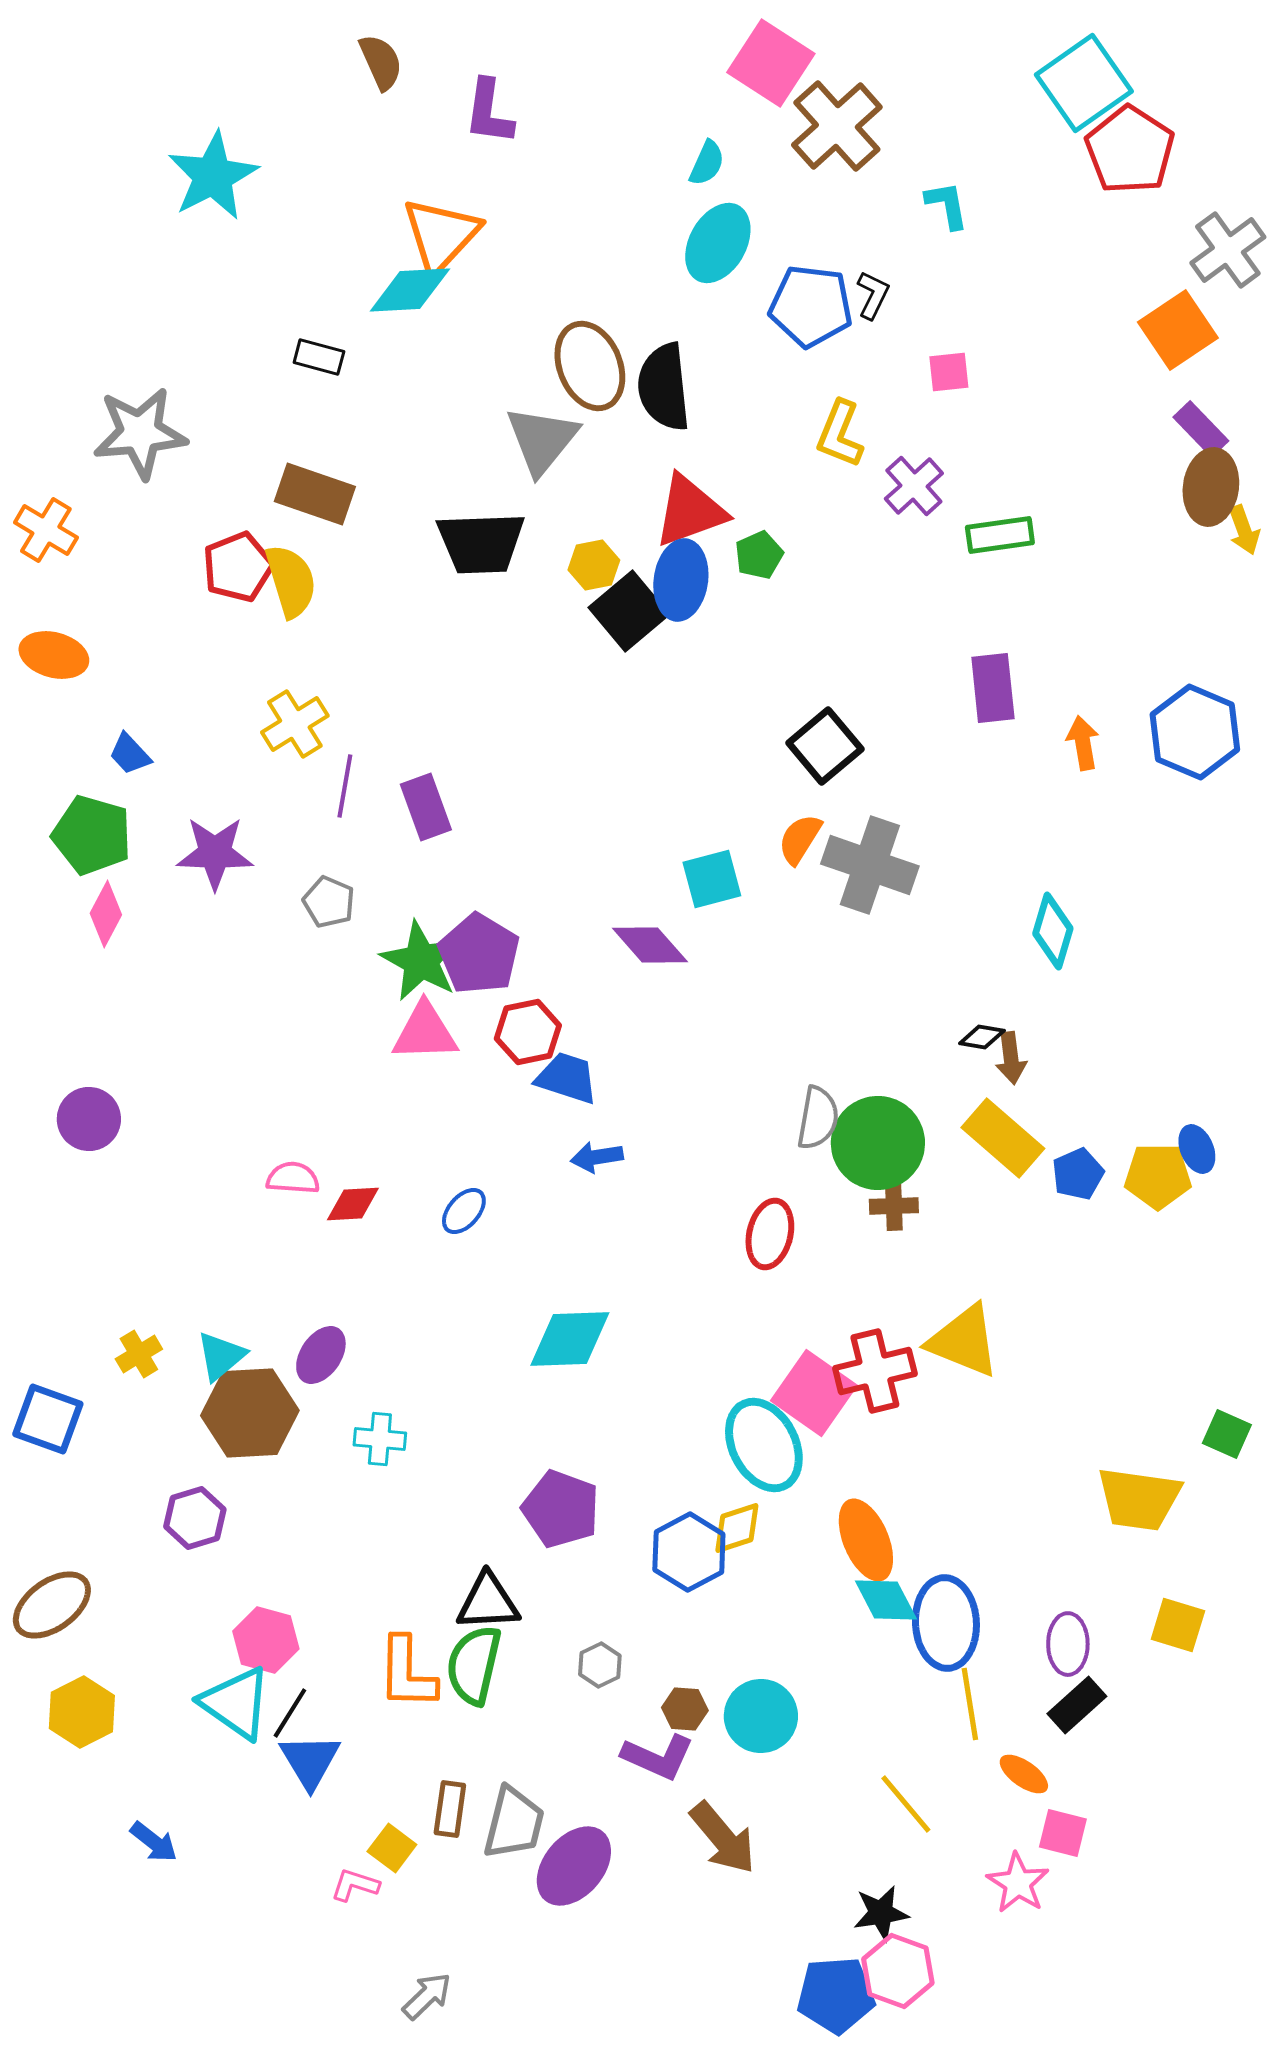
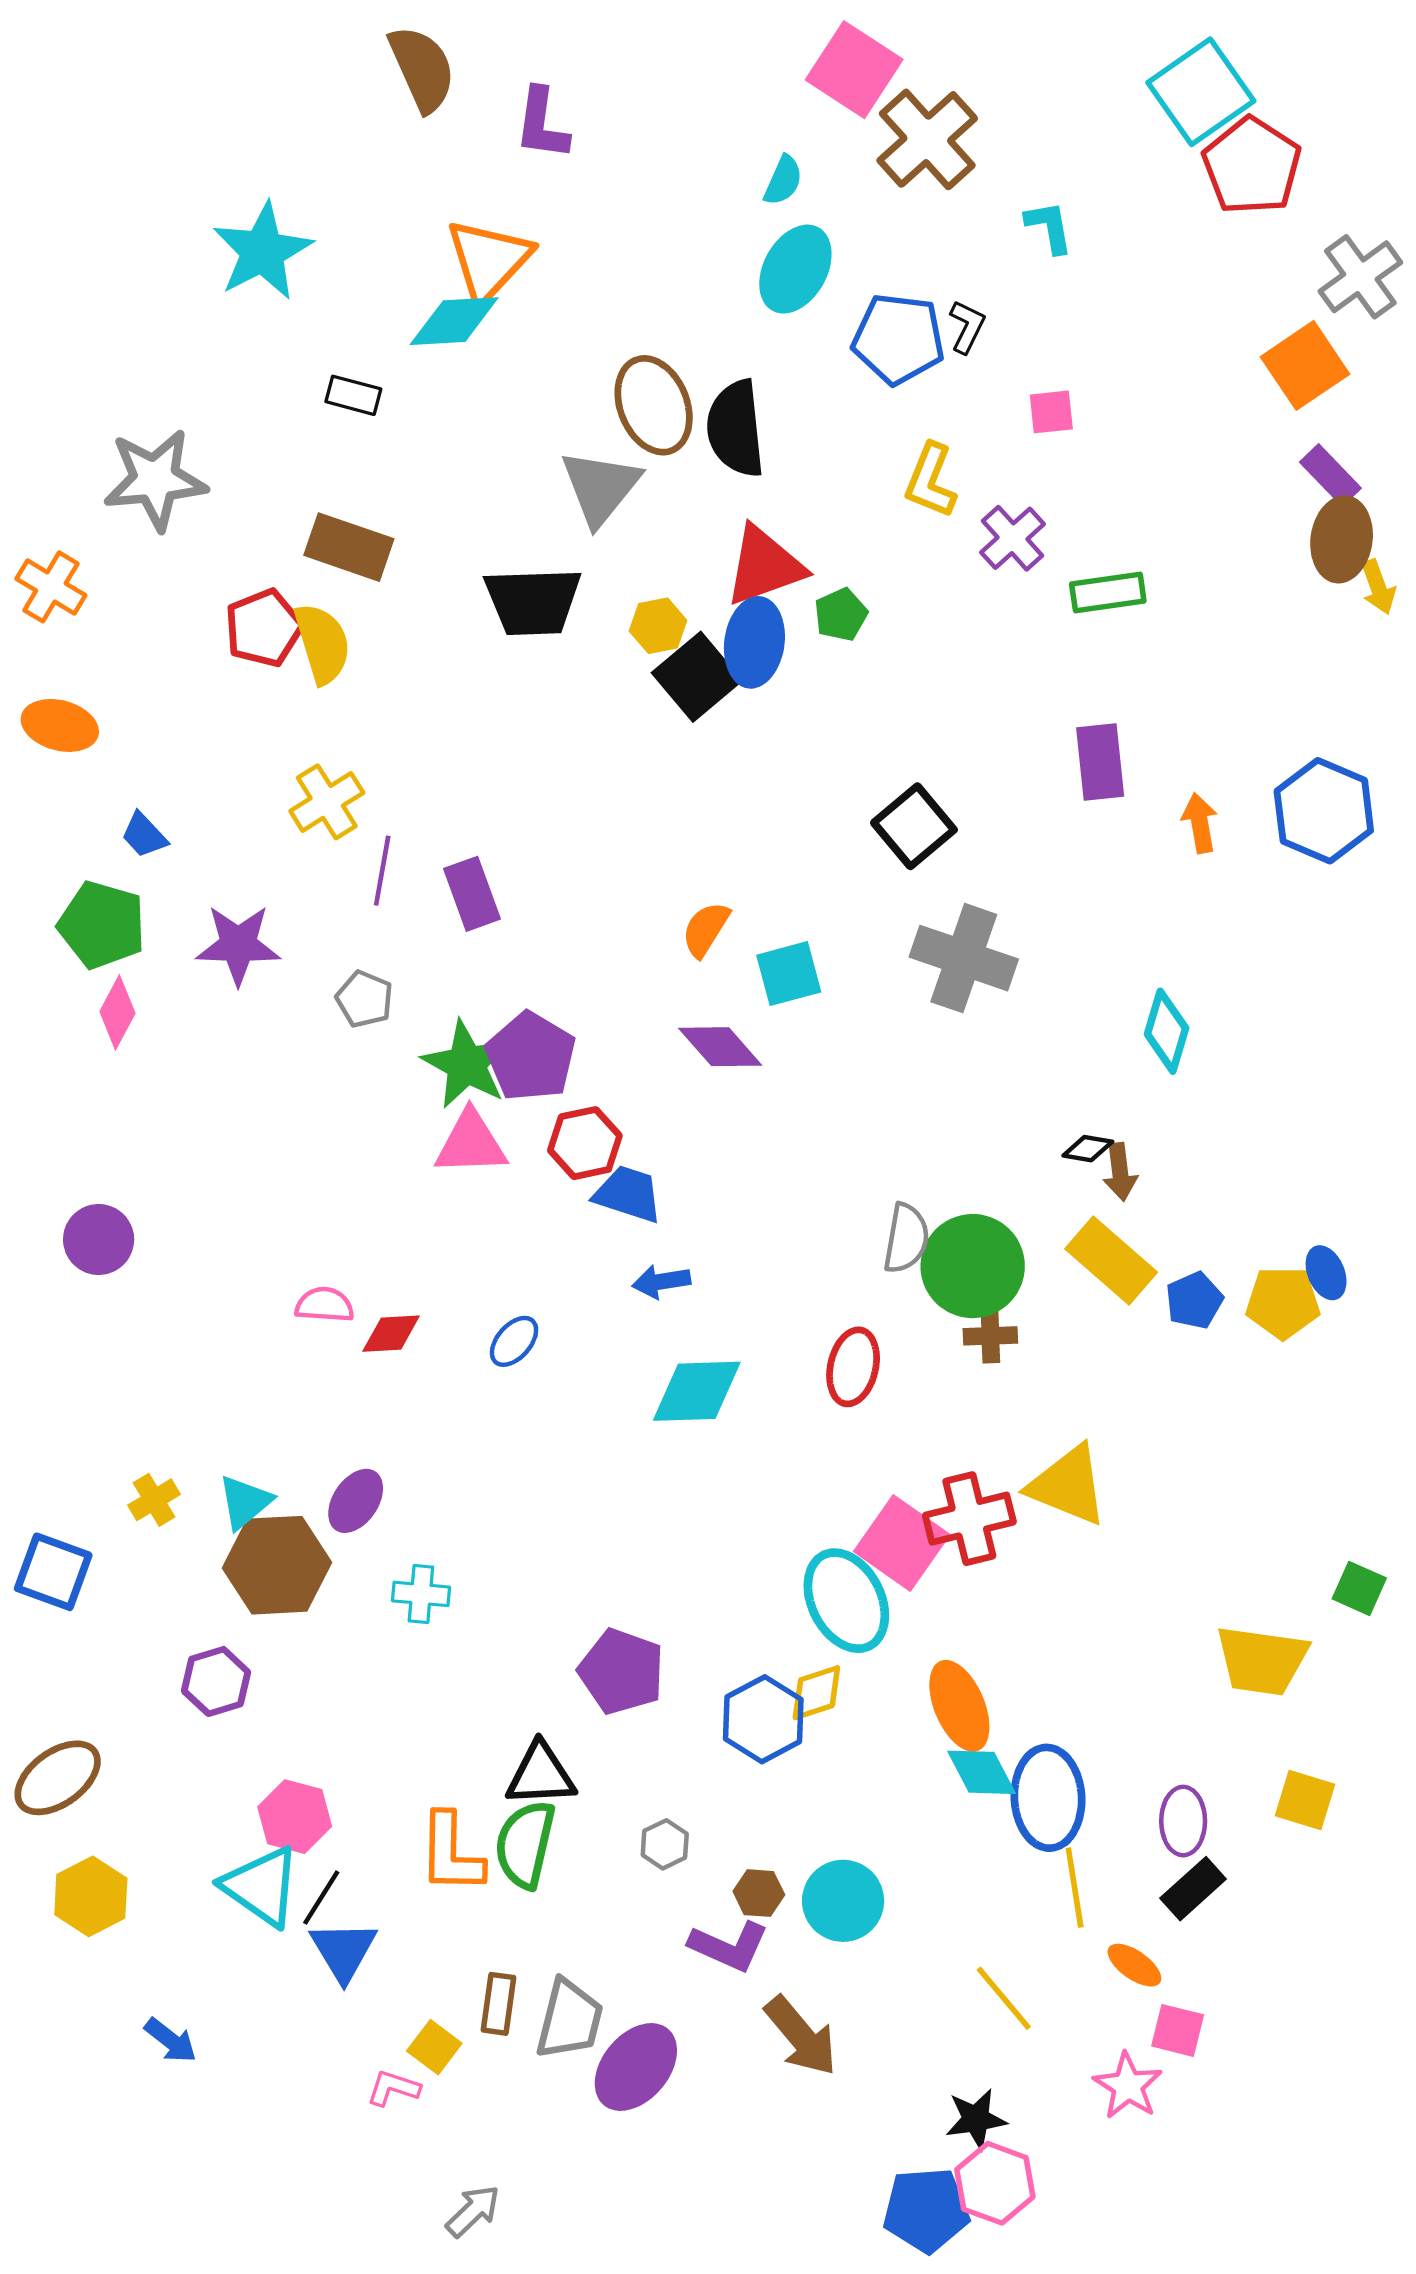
brown semicircle: (381, 62) -> (422, 69), size x1.4
cyan star: (213, 176) -> (263, 251), moved
orange semicircle: (800, 839) -> (706, 929), moved
cyan diamond: (570, 1339) -> (697, 1391), moved

